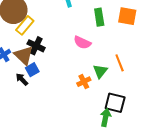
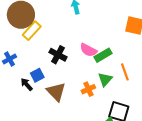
green rectangle: (99, 17) -> (103, 55), moved, turned 66
black cross: (36, 46) -> (58, 55), moved
brown triangle: (24, 55) -> (56, 92), moved

